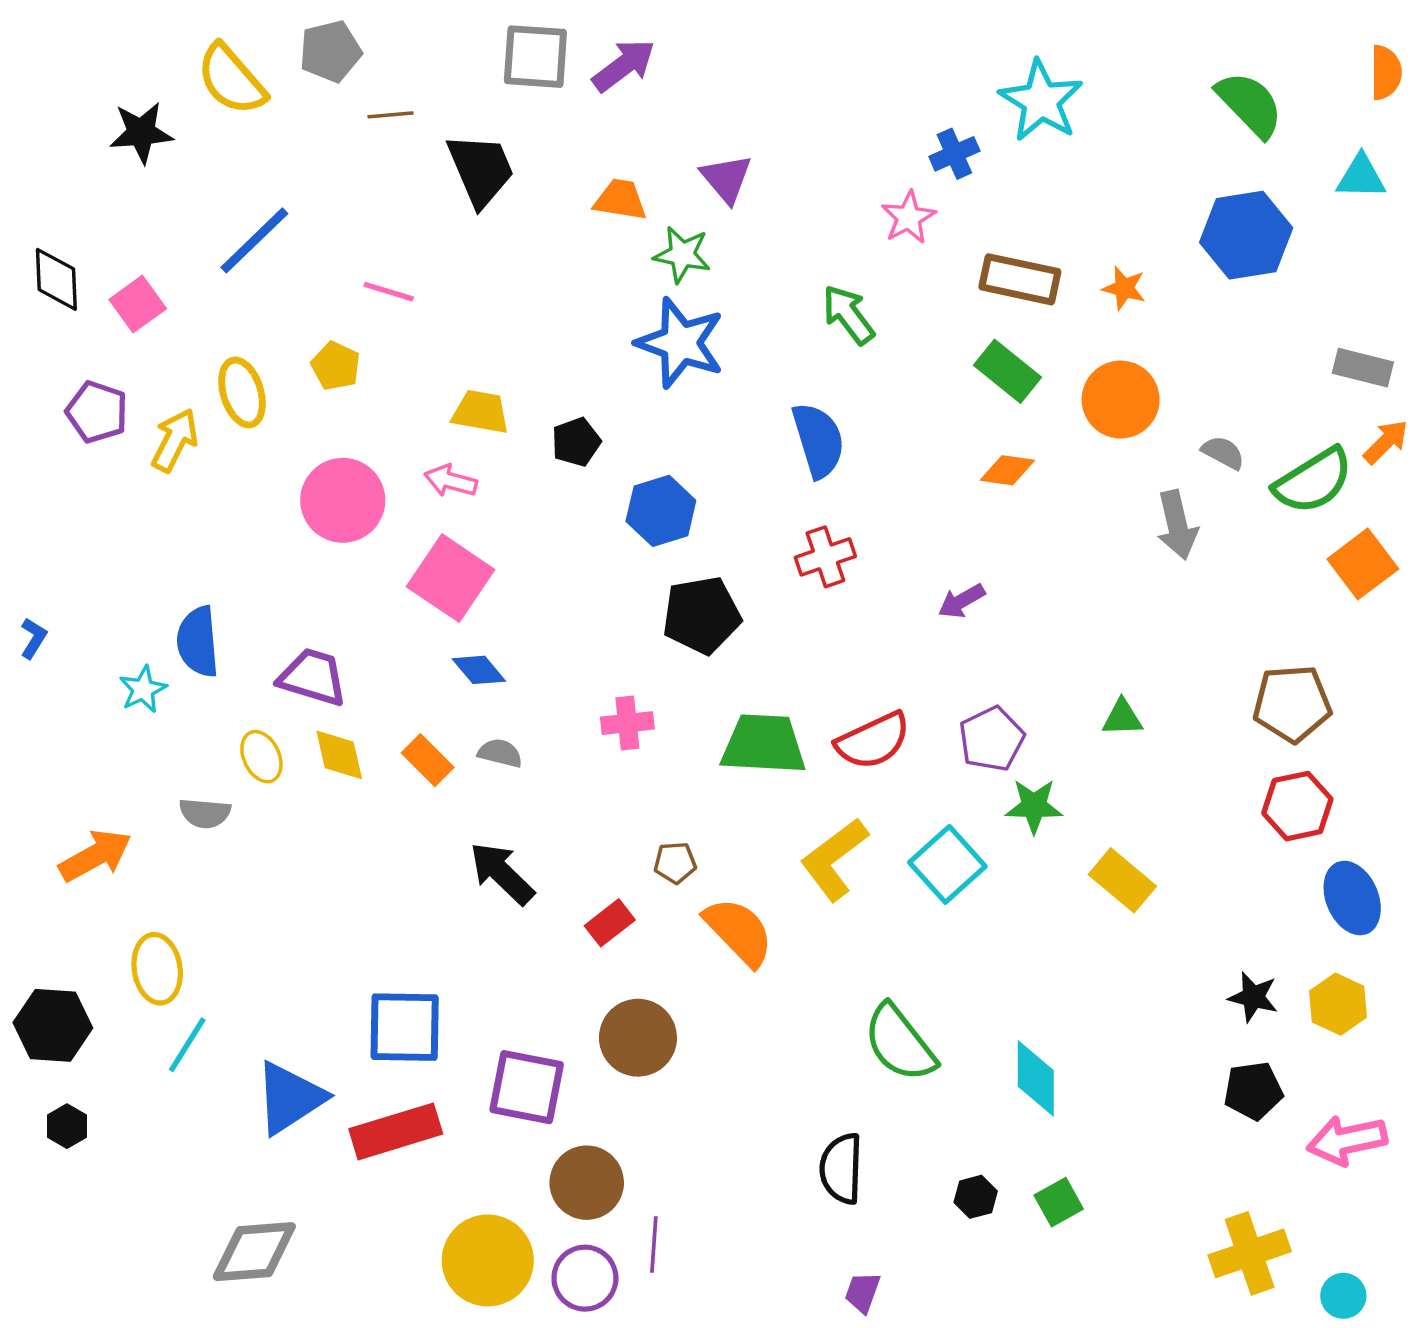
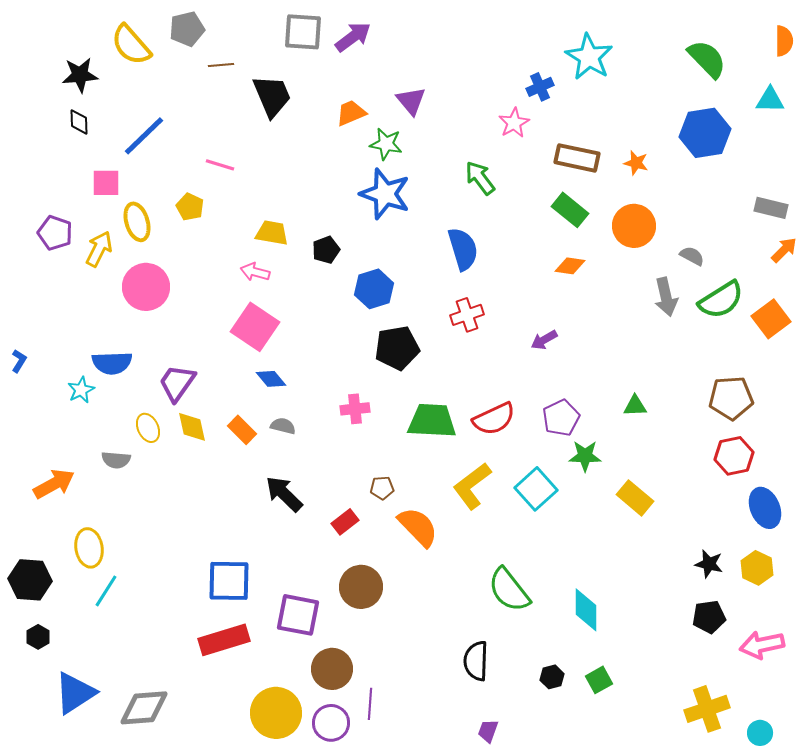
orange trapezoid: (620, 200) -> (351, 113), turned -32
black diamond: (56, 279) -> (79, 122), moved, size x0.7
pink square: (138, 304) -> (106, 183), moved, turned 36
green semicircle: (1313, 481) -> (721, 300), moved
pink circle: (343, 500) -> (146, 287), moved
blue semicircle: (198, 642) -> (112, 363), turned -87
purple trapezoid: (313, 677) -> (177, 383), turned -72
blue triangle: (290, 1098) -> (75, 693), moved

